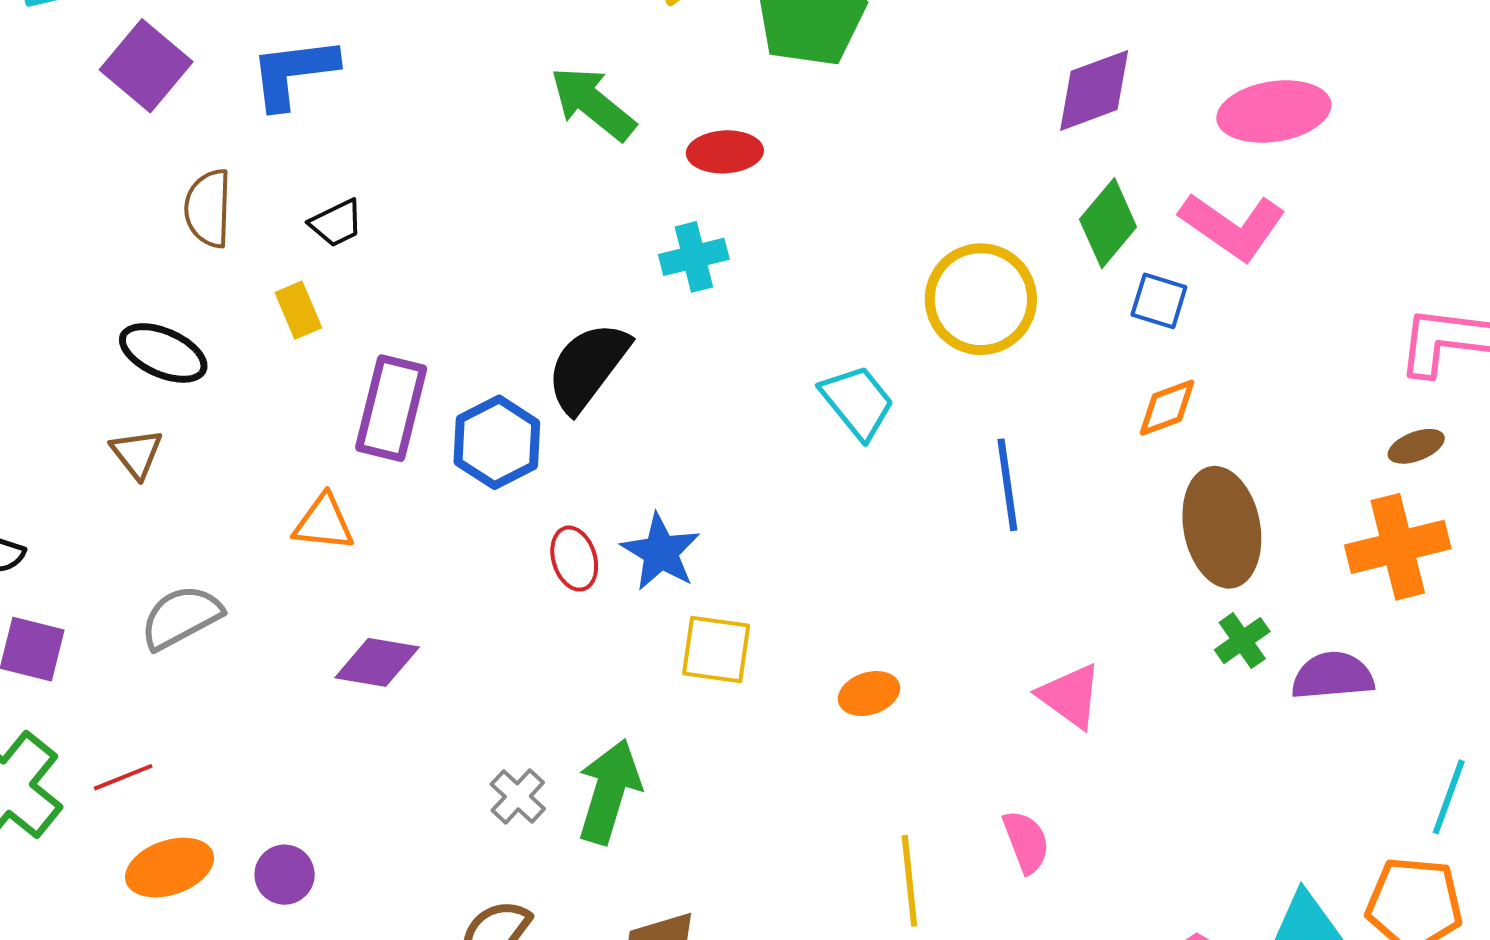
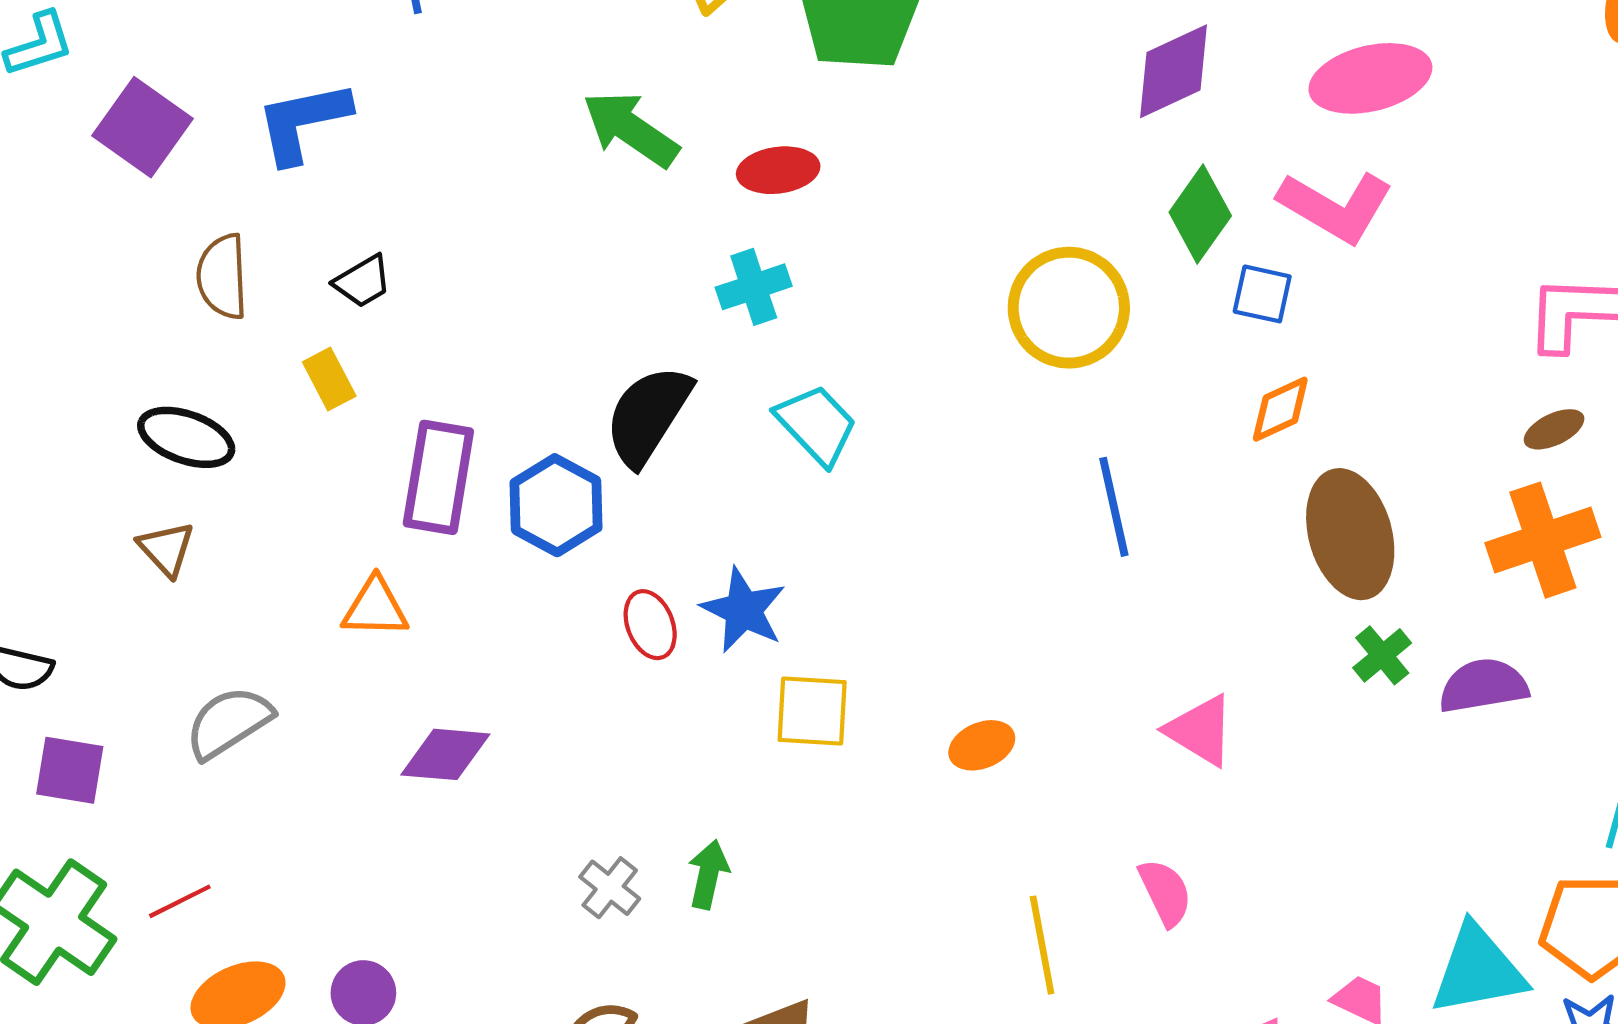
cyan trapezoid: (857, 402) -> (817, 425), moved
green arrow: (609, 792) -> (708, 874), size x0.6

